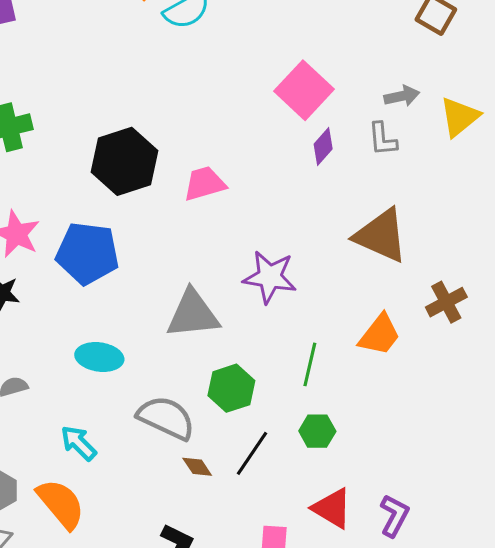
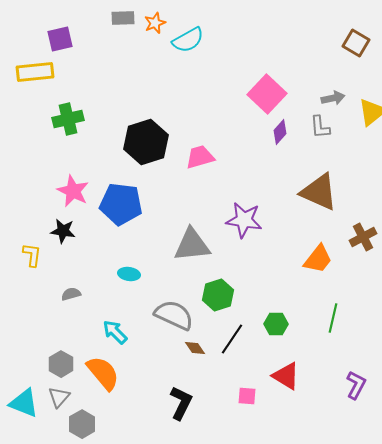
cyan ellipse: (99, 357) -> (129, 274), size x0.7
green line: (310, 364) -> (333, 318), moved
purple L-shape: (394, 516) -> (356, 385), moved

